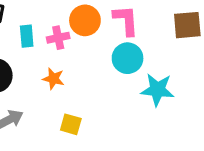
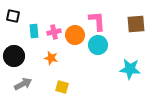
orange circle: (85, 20) -> (75, 35), moved
cyan star: (157, 90) -> (130, 69), moved

